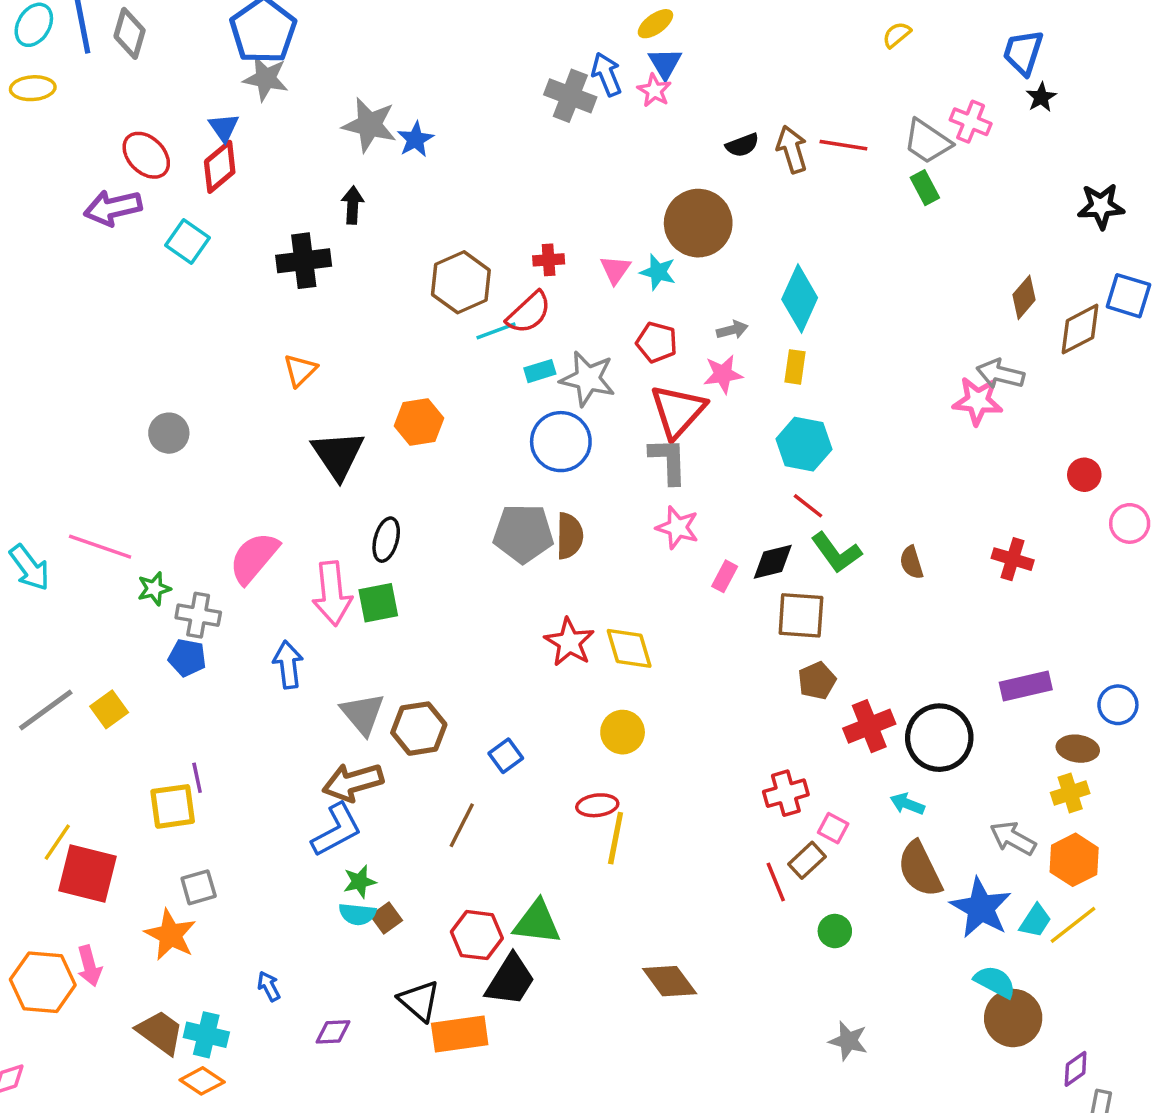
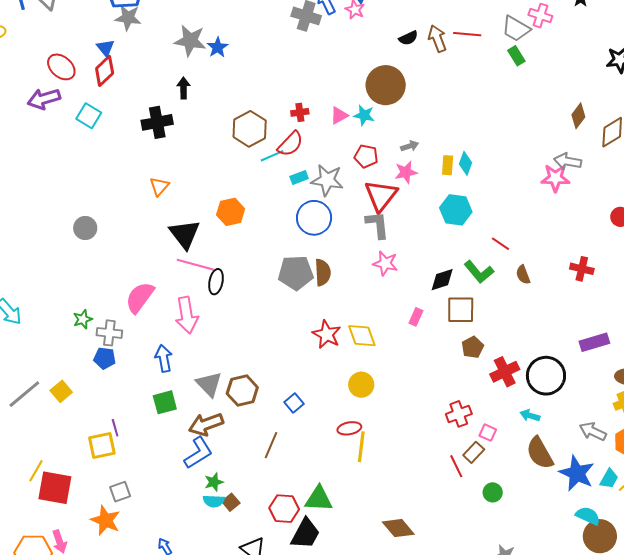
pink triangle: (615, 270) -> (339, 115), turned 30
cyan diamond: (800, 298) -> (466, 163), moved, size x0.6
red line: (808, 506) -> (500, 244), moved
pink line: (100, 547) -> (195, 265), moved
pink rectangle: (725, 576) -> (416, 317), moved
green square: (378, 603) -> (165, 402), moved

